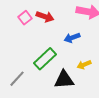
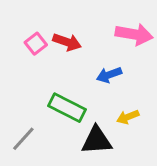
green rectangle: (45, 59) -> (67, 108), turned 70

